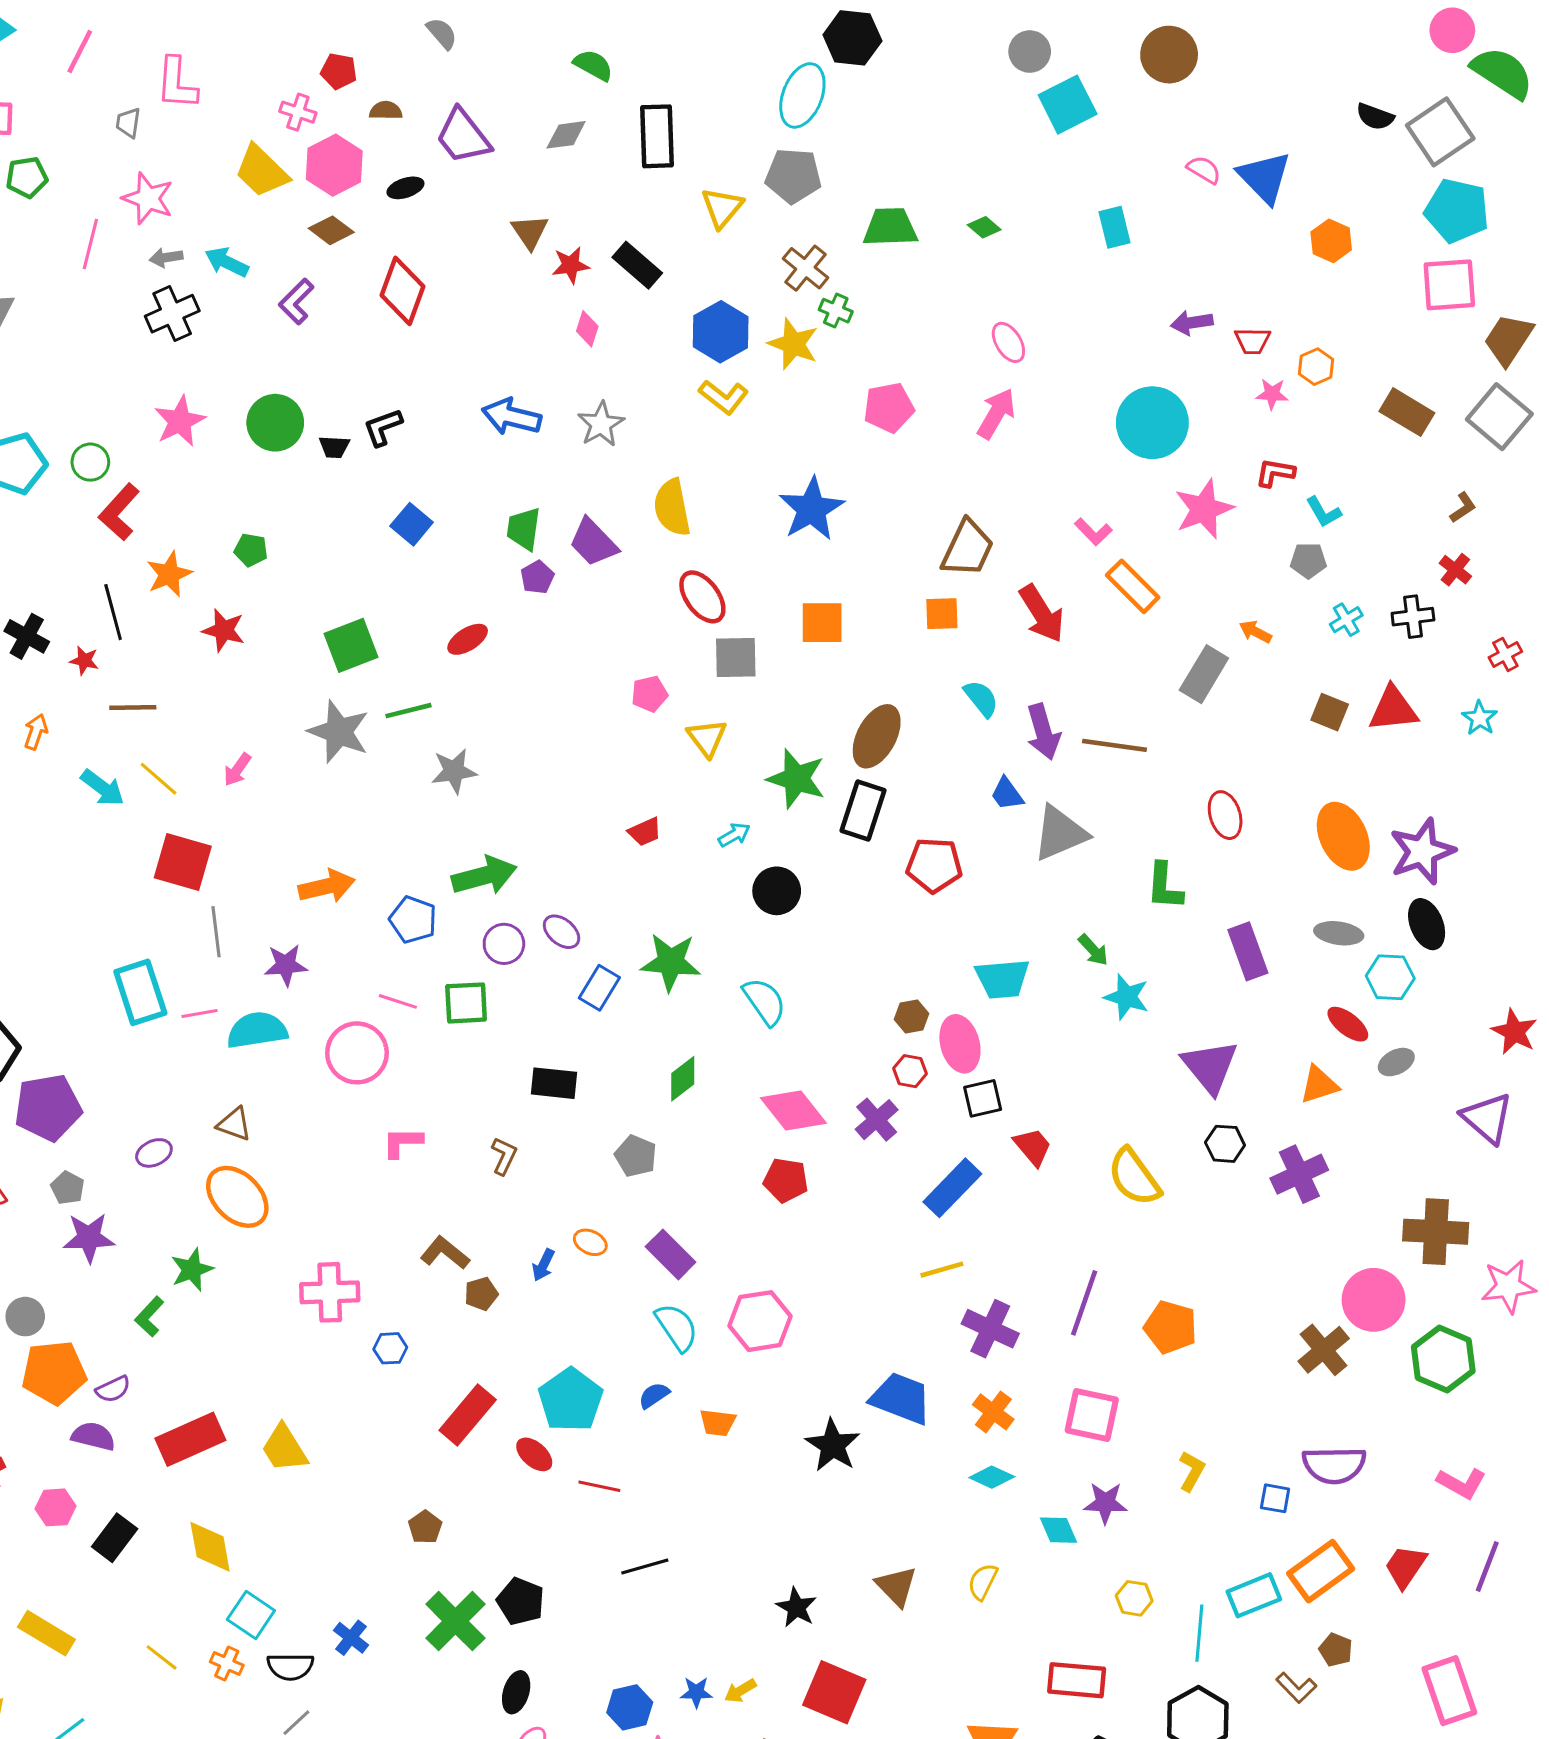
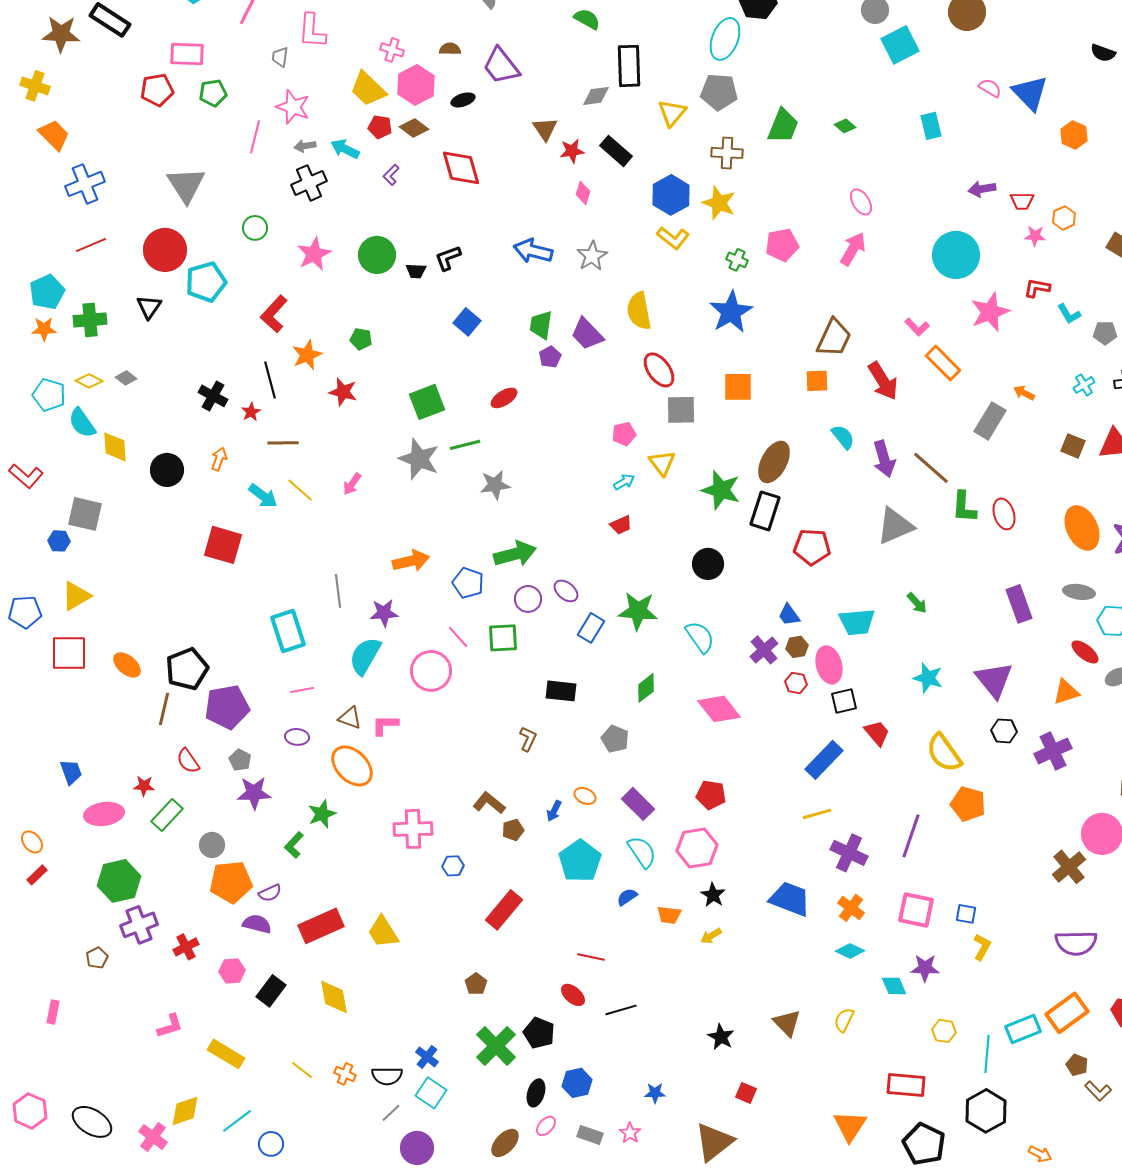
red pentagon: (339, 71) -> (380, 127), moved
gray diamond: (566, 135) -> (596, 96), moved
green trapezoid: (890, 227) -> (783, 126), turned 114
brown cross: (805, 268) -> (727, 153), turned -36
red diamond: (402, 291) -> (461, 168), turned -36
purple L-shape: (296, 301) -> (391, 175), size x0.7
green cross: (836, 311) -> (737, 260), moved
green circle: (90, 462) -> (255, 228), moved
gray pentagon: (1308, 561) -> (1105, 333), moved
red star: (84, 661) -> (251, 412), turned 30
brown line: (1114, 745) -> (931, 468), turned 33
blue trapezoid: (1007, 794) -> (789, 615), moved
cyan arrow: (734, 835) -> (624, 482), moved
red square: (183, 862) -> (223, 545), moved
green L-shape: (1164, 886) -> (964, 507), moved
cyan star: (1127, 997) -> (928, 678), moved
pink line: (398, 1001) -> (458, 637), turned 30
pink line: (199, 1014) -> (302, 690), moved
cyan semicircle: (257, 1030) -> (365, 656), turned -51
purple cross: (877, 1120) -> (764, 650), moved
pink L-shape: (402, 1142) -> (385, 725), moved
purple ellipse: (154, 1153) -> (297, 737), turned 30
red pentagon: (786, 1180) -> (711, 795), moved
orange pentagon: (1171, 1327) -> (968, 804), moved
cyan pentagon: (571, 1400) -> (580, 861), moved
black star: (833, 1445) -> (713, 895), moved, size x0.7
red ellipse: (534, 1454) -> (573, 995), moved
blue square: (1275, 1498) -> (966, 914), moved
cyan square: (251, 1615) -> (431, 1093), moved
brown L-shape: (1296, 1688) -> (1098, 1091), moved
yellow arrow: (740, 1691) -> (711, 936), moved
red square: (834, 1692) -> (746, 1093), size x0.5
blue hexagon: (630, 1707) -> (577, 1083), moved

